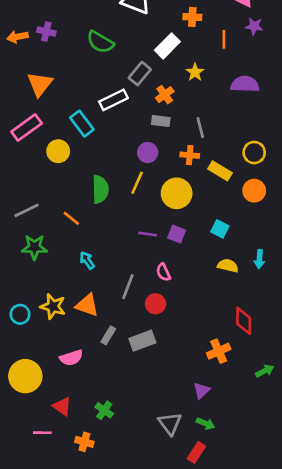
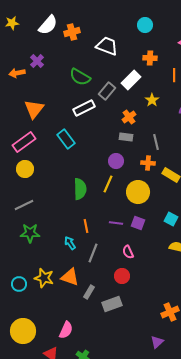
purple cross: (46, 31) -> (37, 61), moved, turned 32
gray rectangle: (140, 74) -> (107, 91), moved
white rectangle: (113, 100) -> (84, 108), moved
yellow circle: (58, 151) -> (25, 169), moved
orange line: (71, 218) -> (86, 226), moved, turned 40
gray line: (128, 287) -> (93, 253), moved
gray rectangle: (108, 335) -> (89, 292), moved
pink semicircle: (71, 358) -> (66, 330), moved, turned -48

